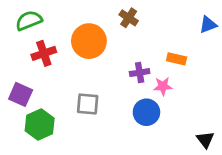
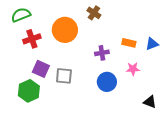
blue triangle: (208, 25) -> (152, 44), moved
pink star: (163, 86) -> (133, 69), moved
purple square: (21, 94) -> (41, 69), moved
black triangle: (205, 140) -> (150, 102), turned -32

